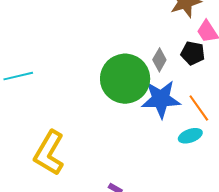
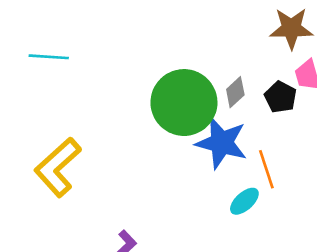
cyan ellipse: (190, 136) -> (244, 201), turned -40

